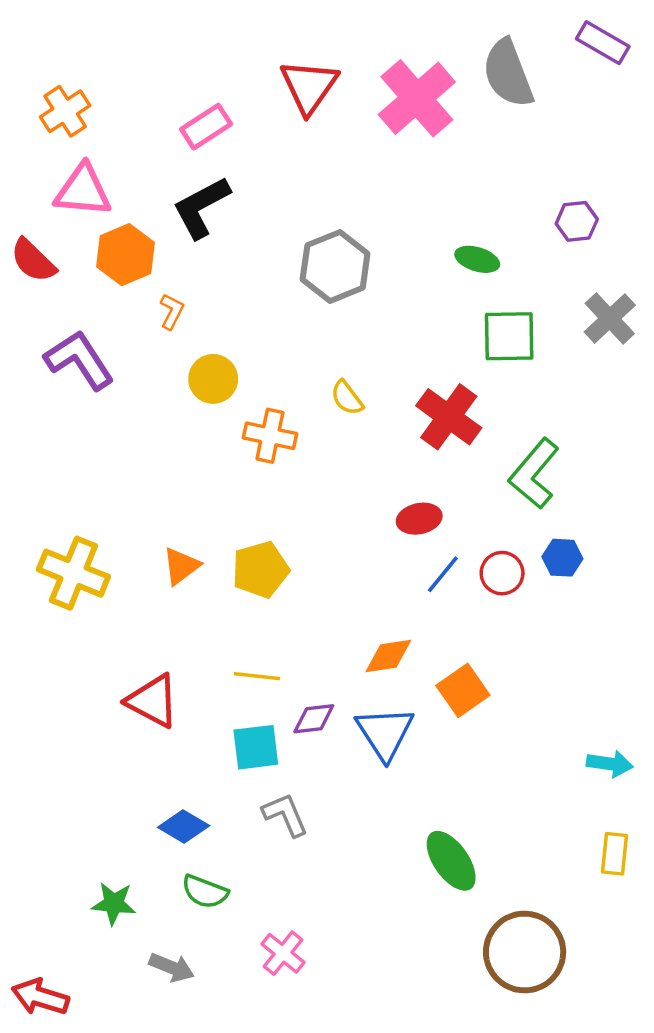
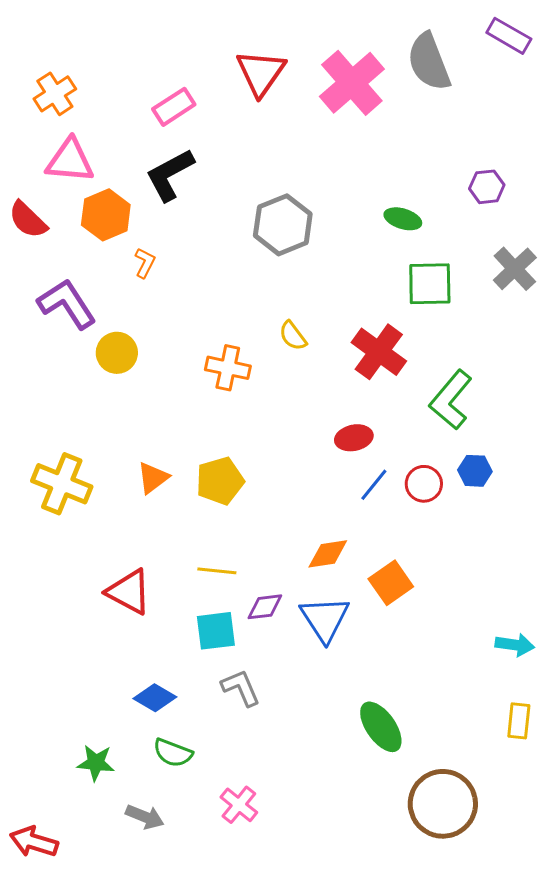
yellow circle: (213, 379) -> (117, 353), moved

